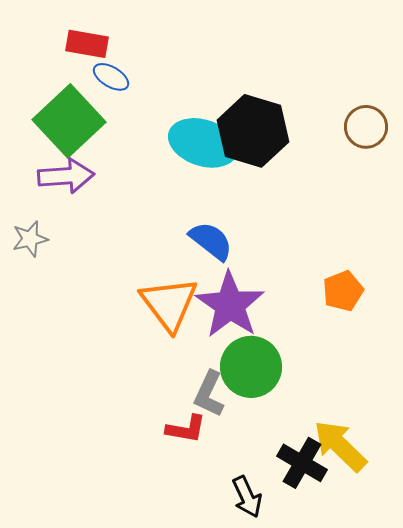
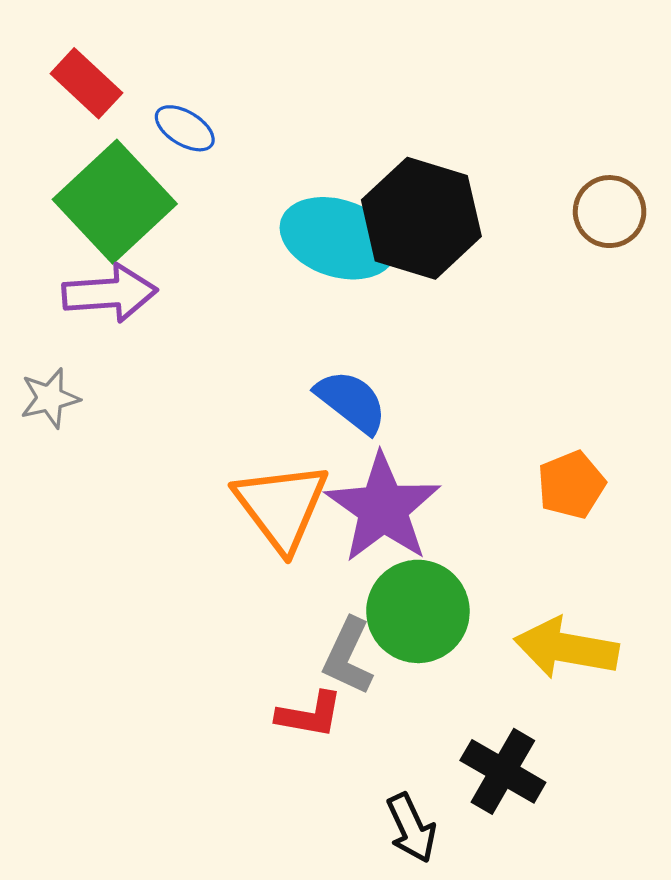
red rectangle: (87, 44) -> (86, 83), moved, turned 33
yellow arrow: (340, 446) -> (566, 648), moved, turned -34

